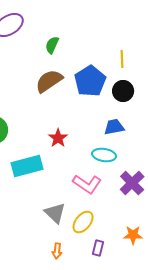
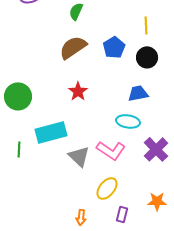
blue pentagon: (90, 81) -> (114, 47), size x0.7
red star: (58, 138) -> (78, 91), moved
gray triangle: (55, 213) -> (79, 156), moved

